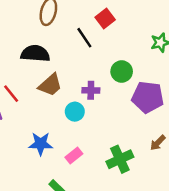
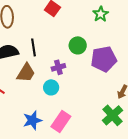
black line: (84, 38) -> (34, 47), moved, turned 42
pink rectangle: (74, 155) -> (61, 121), size x1.5
green cross: (120, 159) -> (112, 115), moved

